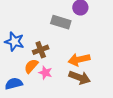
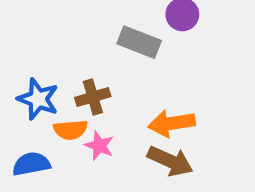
blue star: (14, 42) -> (38, 99), moved
orange semicircle: (31, 66) -> (70, 130), turned -140

